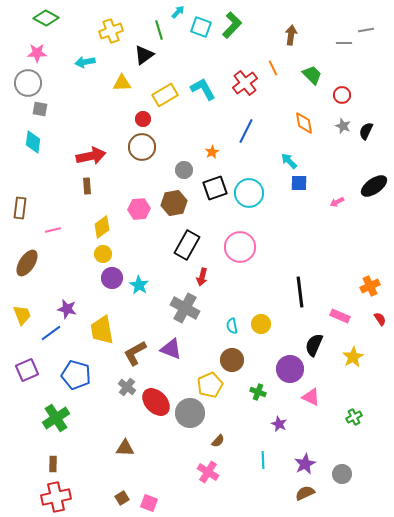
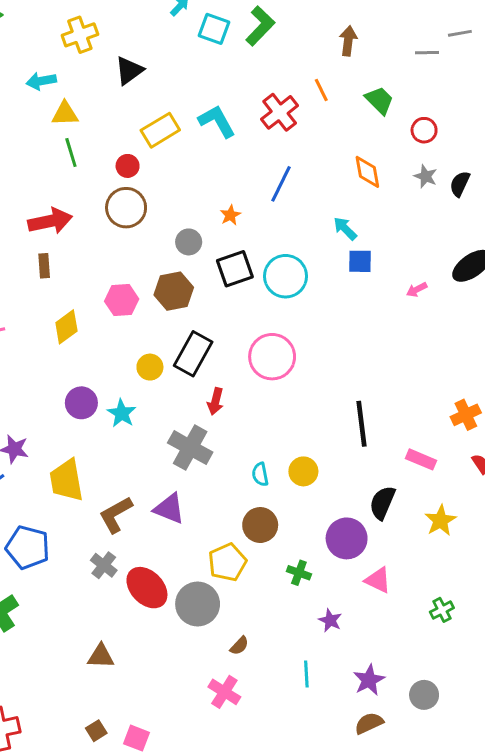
green line: (159, 30) -> (71, 153), moved
yellow triangle: (122, 83) -> (65, 114), moved
yellow circle: (103, 254) -> (150, 367), moved

